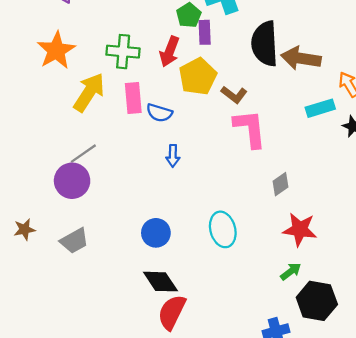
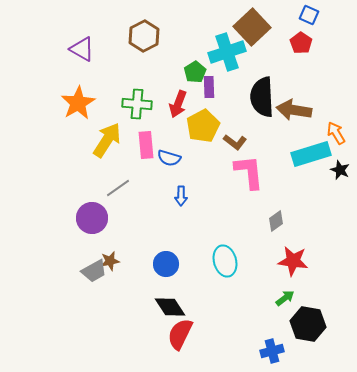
cyan rectangle: (320, 108) -> (311, 154), size x1.5
gray line: (83, 154) -> (118, 188), moved
brown star: (24, 229) -> (110, 261), moved

